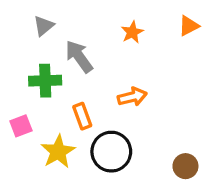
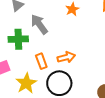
orange arrow: (132, 97) -> (66, 57), moved

